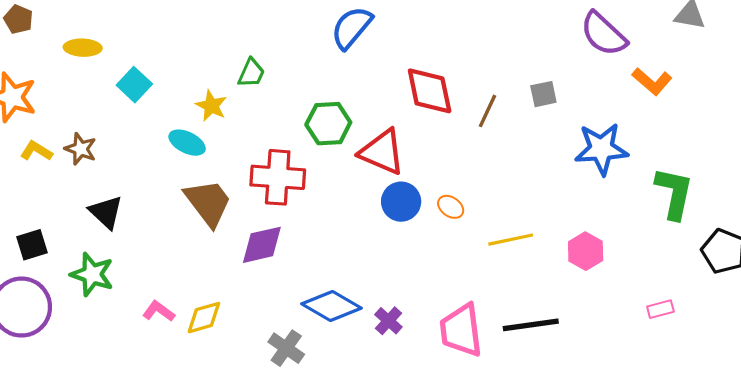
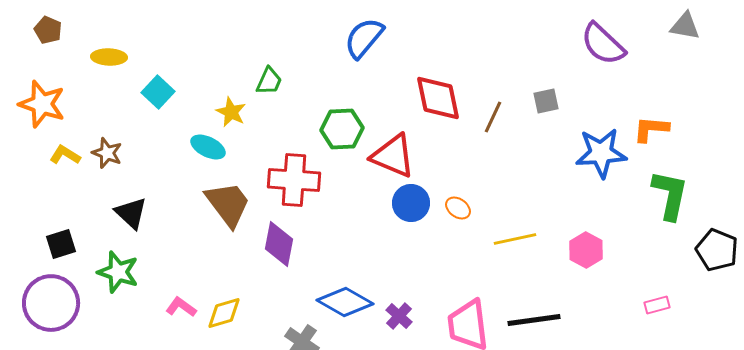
orange L-shape: (652, 81) -> (651, 129), moved, turned 144
purple diamond: (262, 245) -> (279, 244), turned -66

